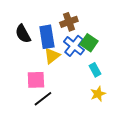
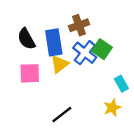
cyan rectangle: (95, 70) -> (121, 84), moved
pink square: (36, 80) -> (30, 73), moved
black line: (43, 99) -> (62, 115), moved

